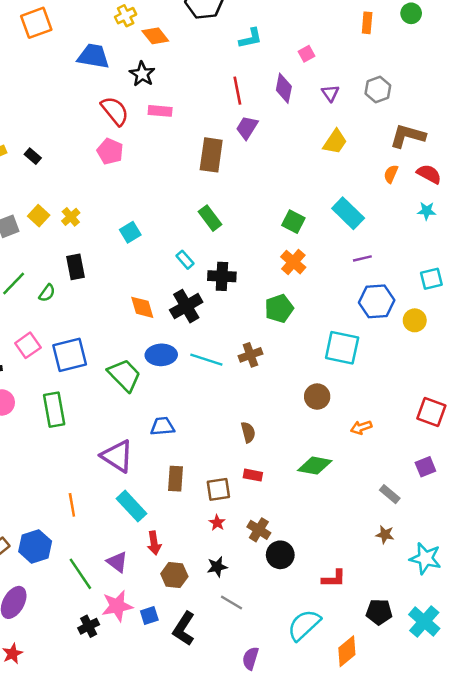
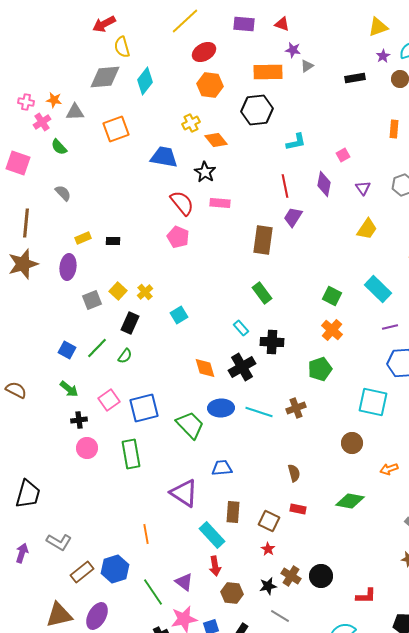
black rectangle: (33, 156) -> (113, 241), turned -40
cyan square: (130, 232) -> (179, 315), moved
black rectangle: (76, 267) -> (130, 323), moved, turned 35
brown square: (218, 489) -> (269, 521), turned 35
cyan rectangle: (131, 506) -> (212, 535), moved
brown cross: (259, 530) -> (291, 576), moved

